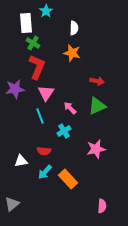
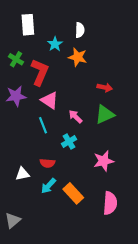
cyan star: (46, 11) -> (55, 44), moved
green cross: (33, 43) -> (16, 59), moved
pink triangle: (46, 93) -> (50, 100), turned -30
pink semicircle: (102, 206) -> (110, 203), moved, size x1.5

